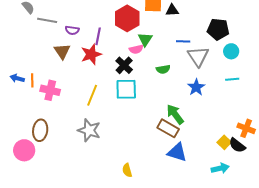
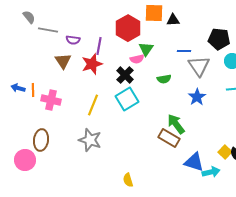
cyan square: (126, 89) -> (127, 99), turned -30
blue triangle: (177, 152) -> (194, 162), moved
cyan arrow: (220, 168) -> (211, 172), moved

